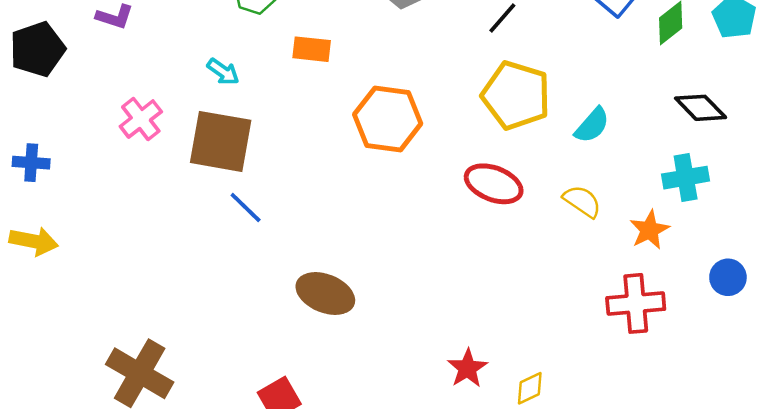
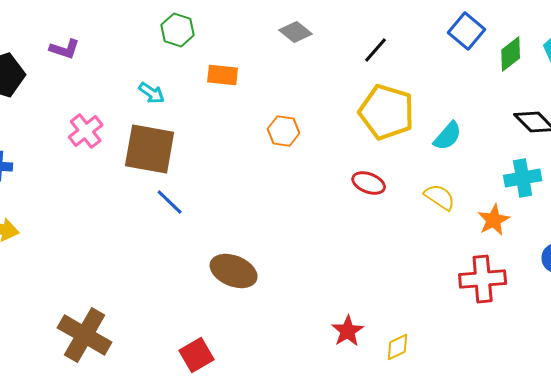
orange hexagon: (388, 119) -> (284, 131), size x0.6
red ellipse: (494, 184) -> (369, 183), size x0.7

